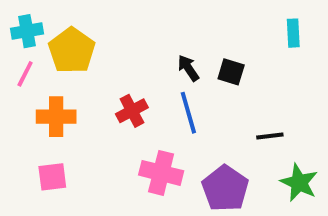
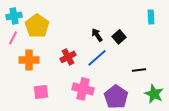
black square: (231, 72) -> (119, 37), turned 32
blue line: (188, 113) -> (97, 58), turned 65
pink square: (52, 177) -> (41, 92), moved

